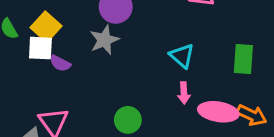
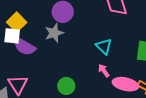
purple semicircle: (60, 63) -> (24, 46), size x1.6
pink arrow: (184, 93) -> (104, 71), turned 144

